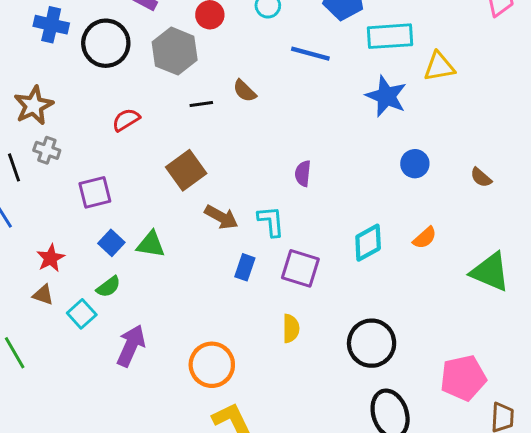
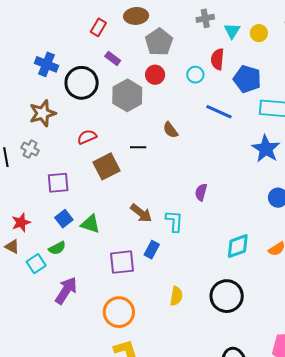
black line: (201, 104) -> (138, 147), moved
brown star: (34, 106) -> (43, 113), moved
brown square: (186, 170) -> (107, 166), moved
purple square: (300, 268) -> (122, 262), moved, turned -32
black circle: (372, 343) -> (227, 296), moved

